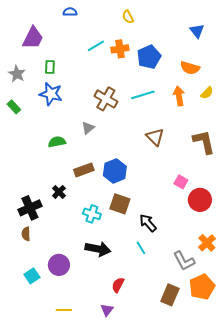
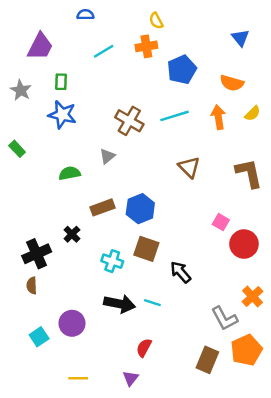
cyan line: (96, 46) -> (104, 51), moved
orange cross: (120, 49) -> (146, 46), moved
green rectangle: (14, 107) -> (17, 149), moved
cyan line: (141, 248) -> (152, 303), moved, turned -40

